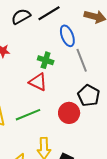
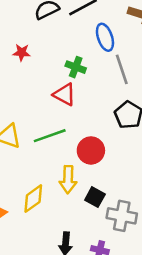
red circle: (69, 113) -> (91, 150), moved

